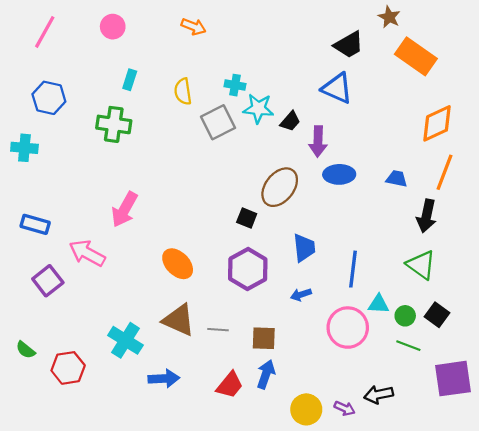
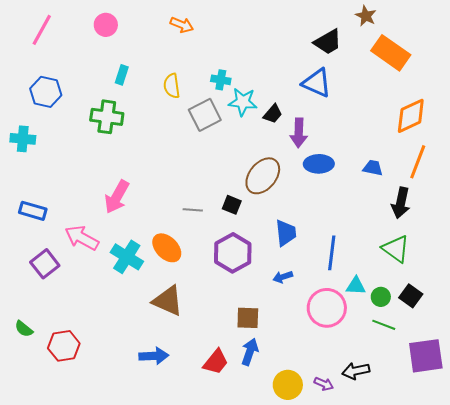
gray line: (218, 330) -> (193, 210), moved
cyan cross: (125, 340) -> (127, 257), moved

